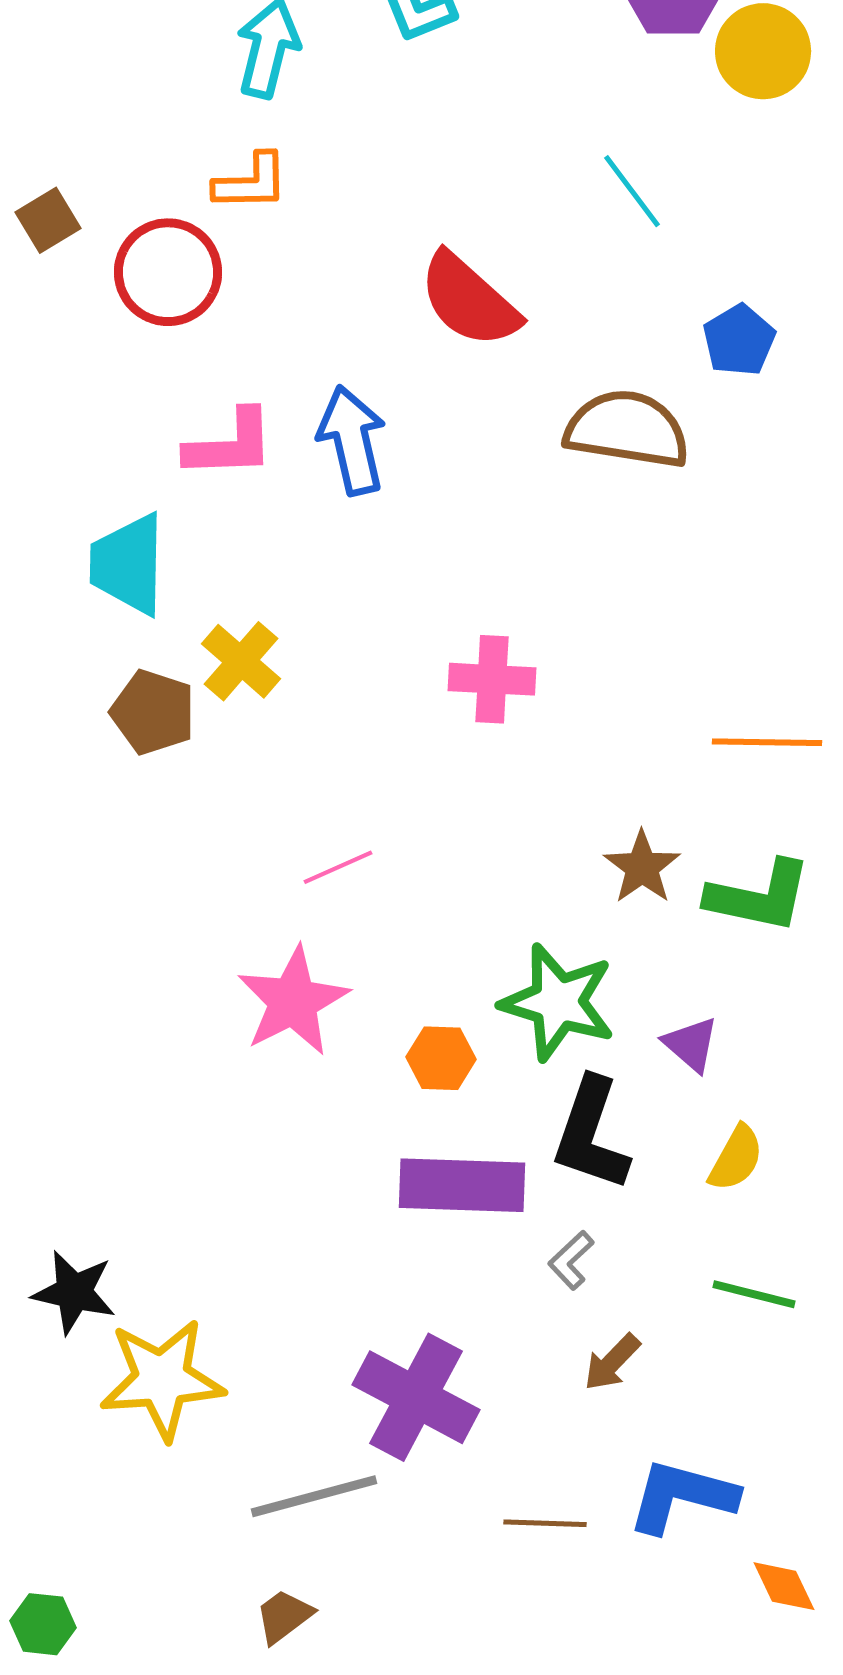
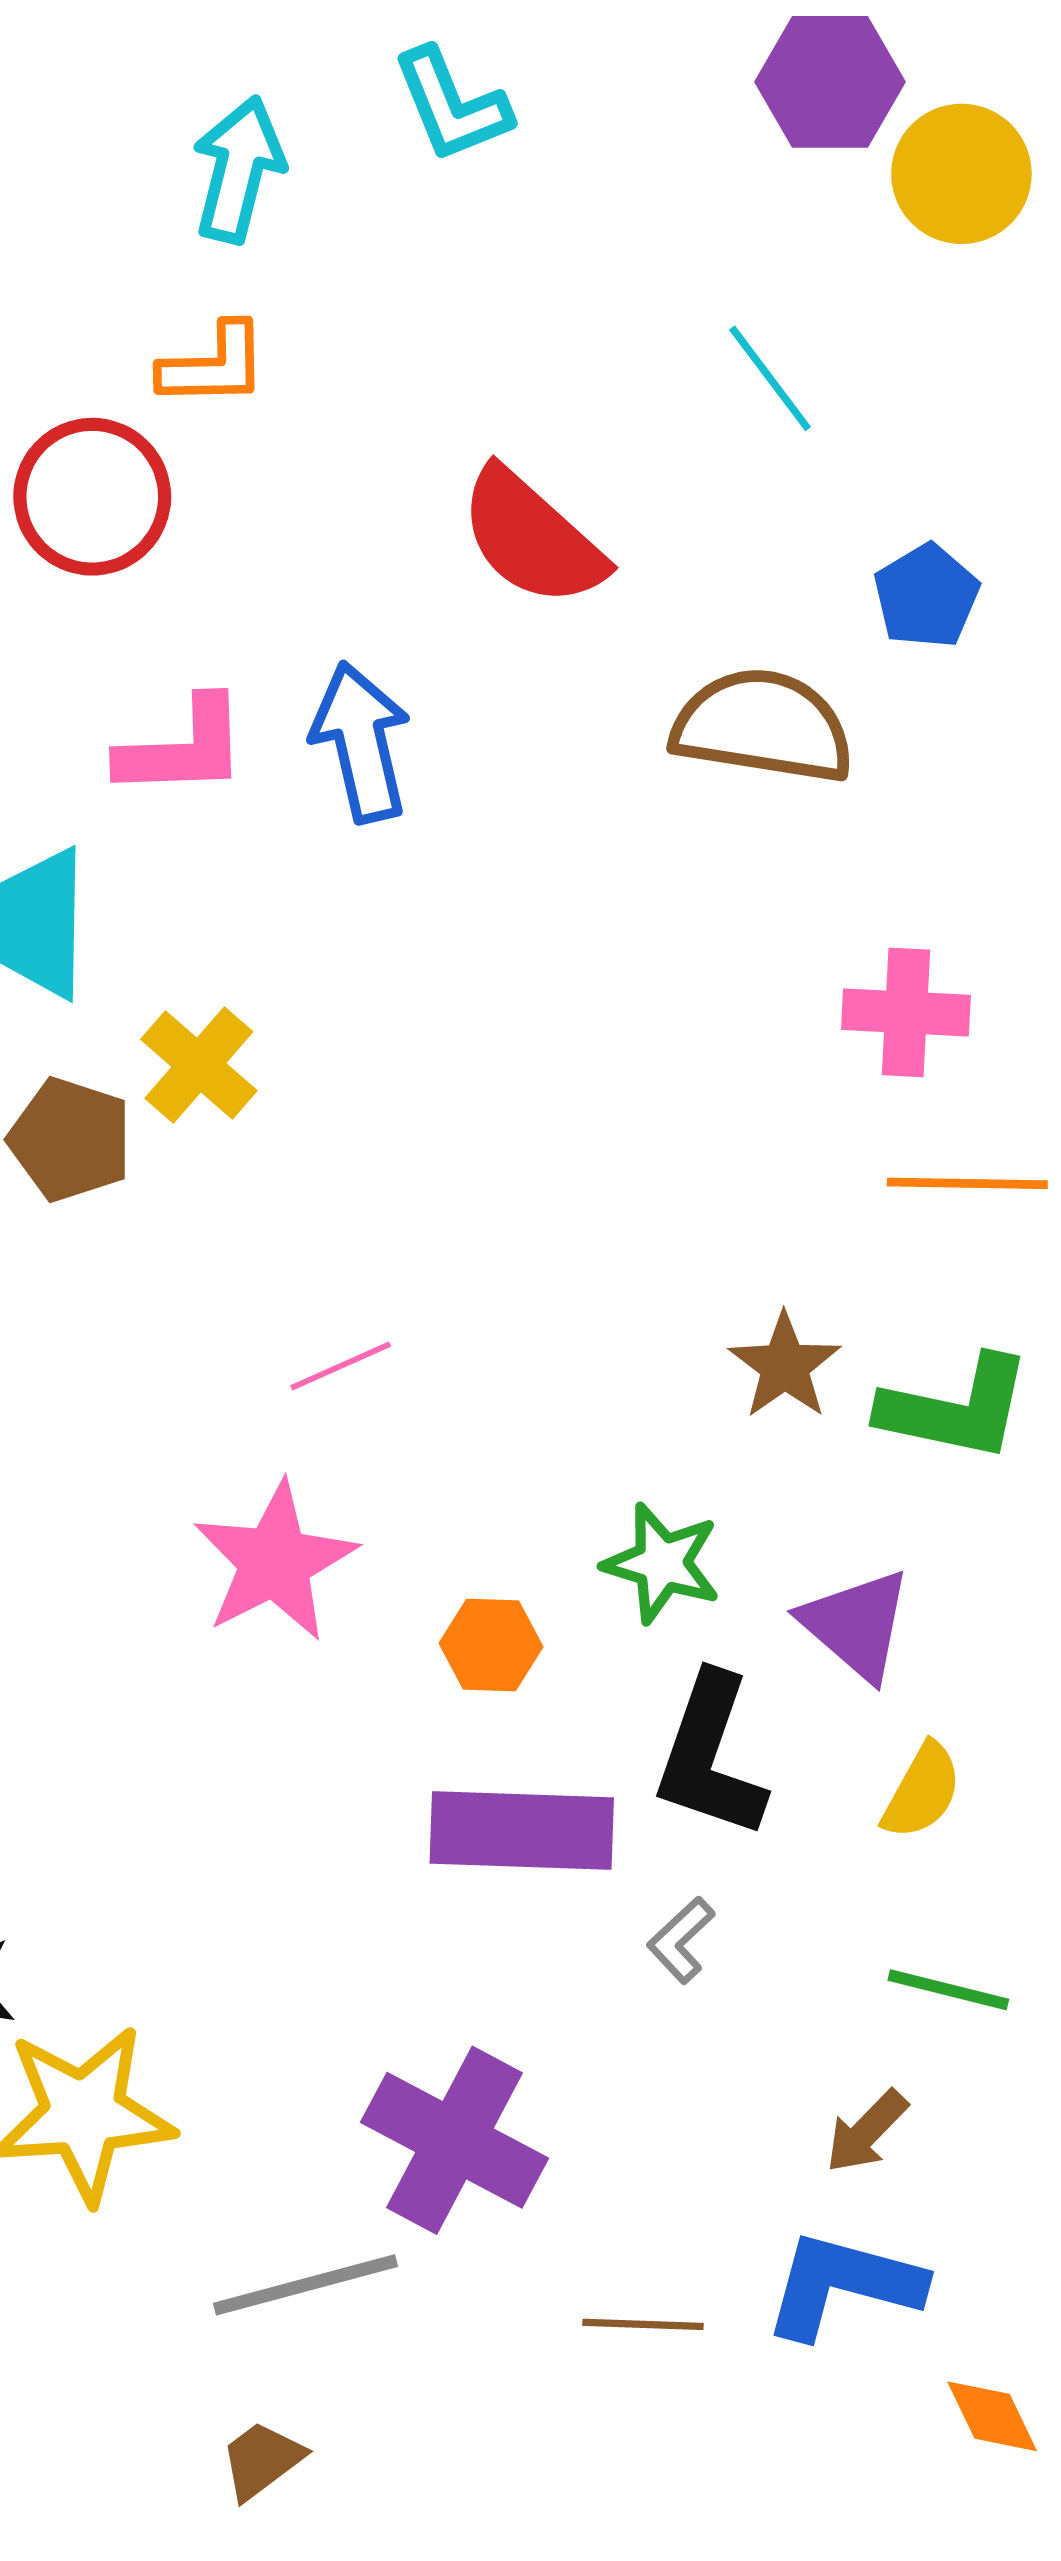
pink cross: (492, 679) -> (906, 1012), moved
green star: (558, 1002) -> (662, 1563), size x0.7
purple triangle: (691, 1044) -> (856, 1625), size x1.4
brown arrow: (612, 1362) -> (867, 2131), moved

